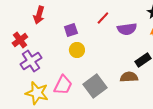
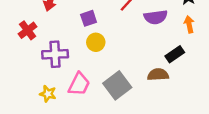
purple cross: (31, 61) -> (55, 54), moved, turned 30
yellow star: (37, 93) -> (48, 94), size x0.6

